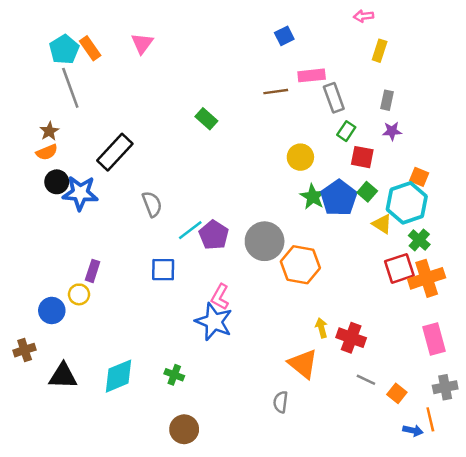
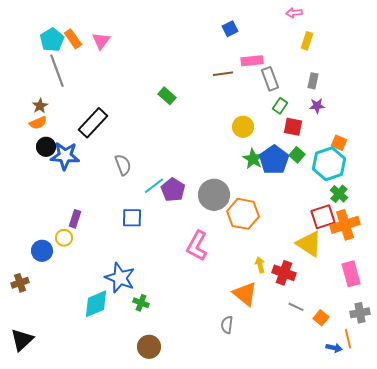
pink triangle: (142, 43) -> (101, 41), moved
yellow triangle: (382, 224) -> (309, 244), moved, size x1.6
pink L-shape: (220, 297) -> (197, 246), moved, size x1.4
blue star: (214, 322) -> (120, 278), moved
black triangle: (63, 376) -> (22, 340), moved, turned -45

